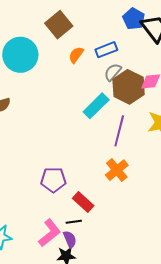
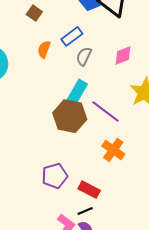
brown square: (59, 25) -> (34, 13), moved, size x0.6
brown hexagon: (129, 87) -> (70, 116), moved
purple line: (119, 131) -> (105, 112), turned -52

